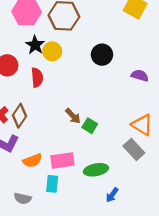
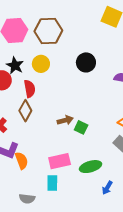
black star: (35, 45) -> (15, 65), moved
brown diamond: (20, 116) -> (25, 111), moved
brown arrow: (73, 116) -> (65, 120), turned -56
orange semicircle: (32, 161) -> (22, 161), moved, turned -84

